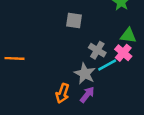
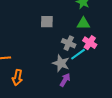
green triangle: (128, 36) -> (83, 23), moved
orange arrow: (63, 93) -> (17, 77), moved

